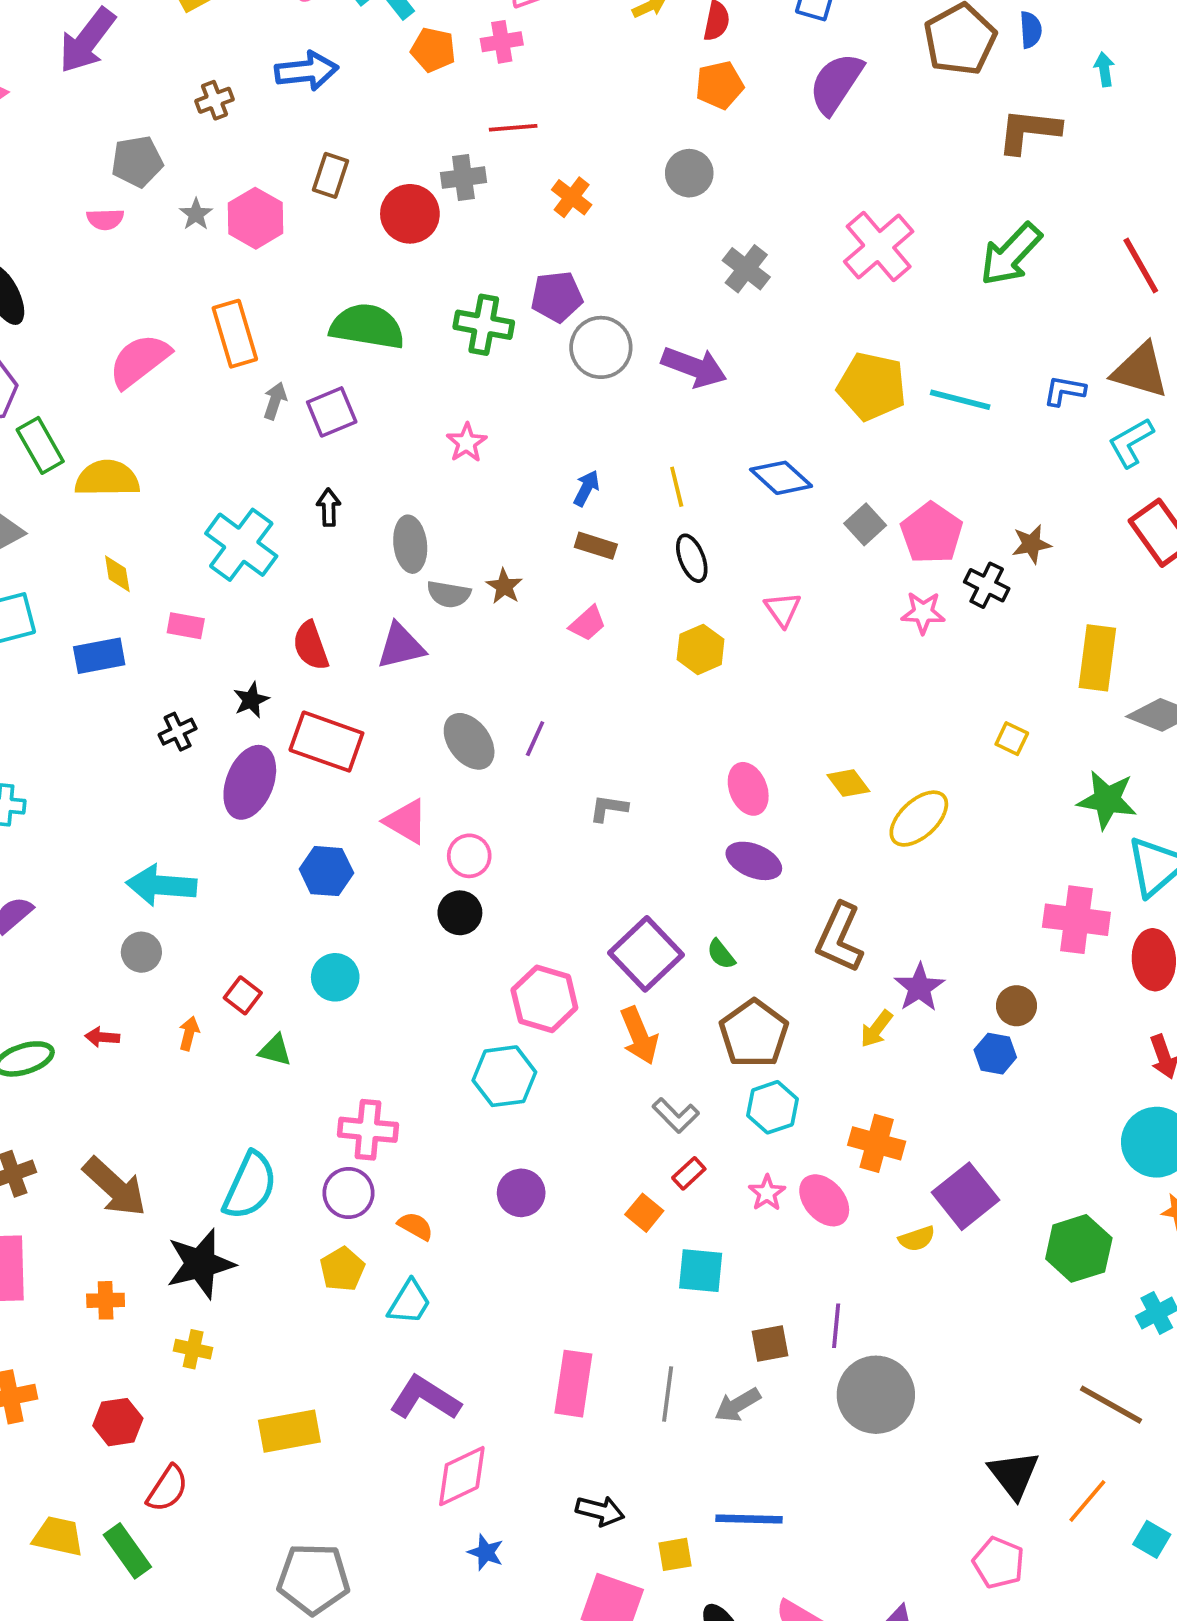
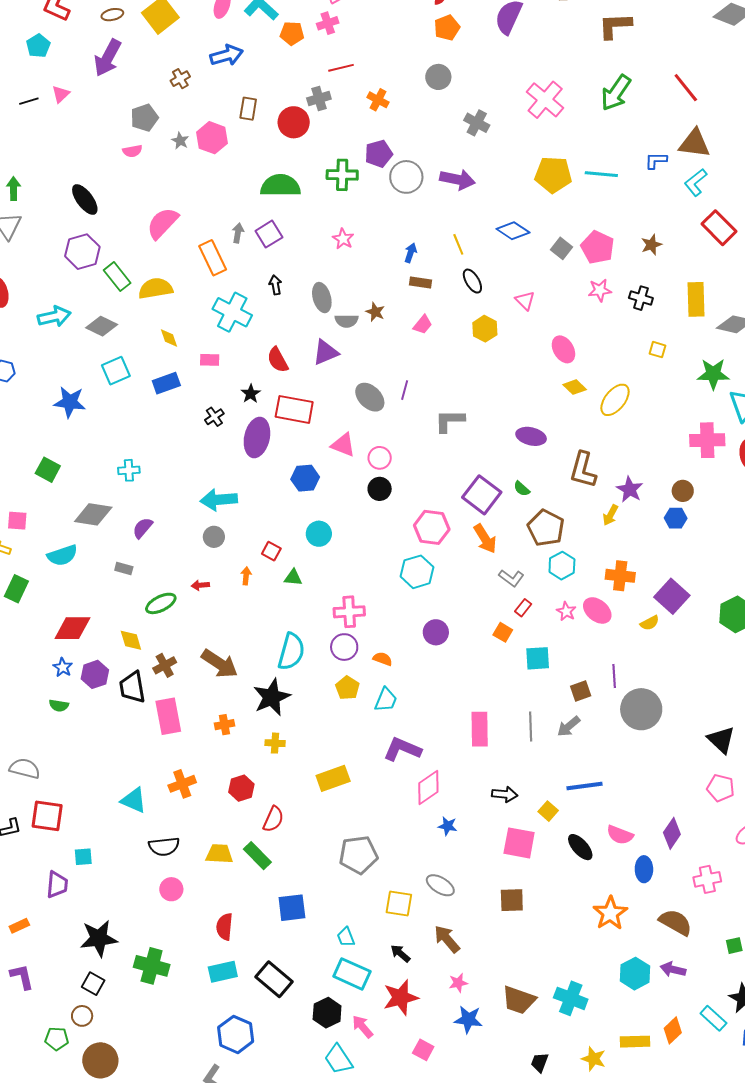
orange rectangle: (235, 334) -> (213, 258), moved
black cross: (987, 585) -> (641, 298), moved
pink ellipse: (748, 789) -> (563, 349), moved
gray L-shape: (609, 808) -> (450, 421), size x1.5
yellow square: (675, 1554) -> (548, 811), turned -30

